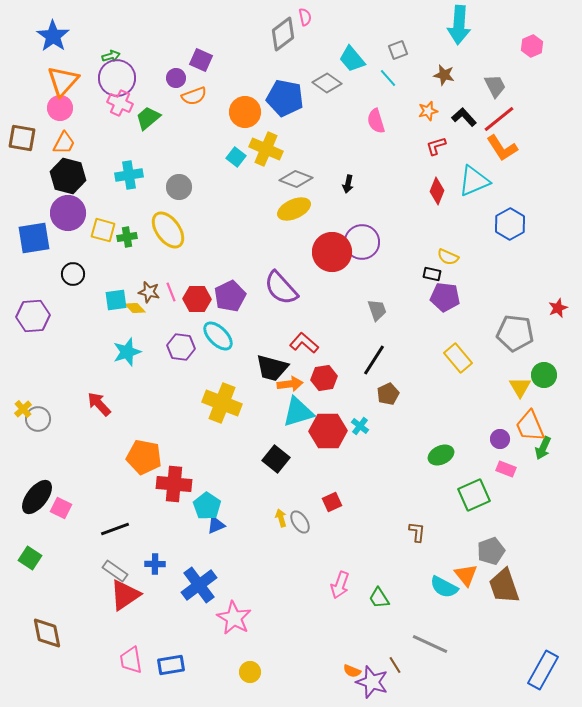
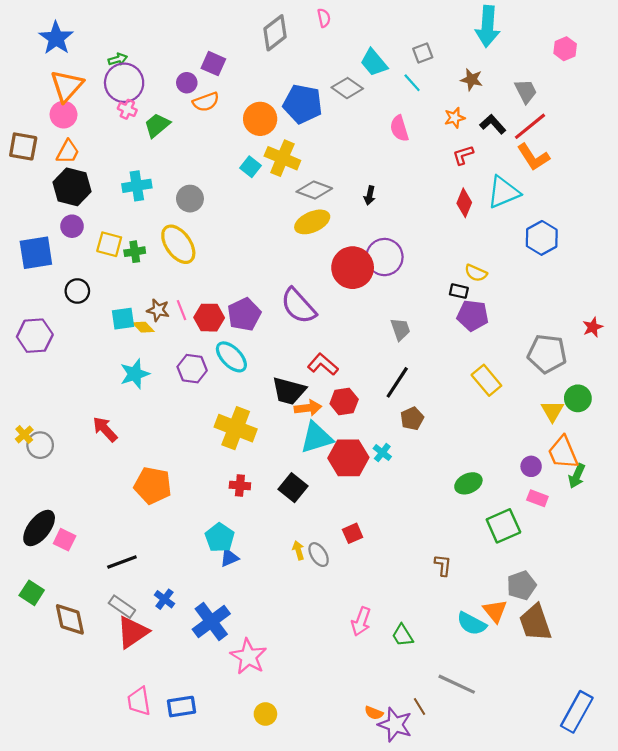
gray diamond: (283, 34) -> (275, 33), moved
pink cross: (120, 103) -> (127, 109), size x0.7
purple circle: (68, 213) -> (72, 226), size x0.6
red cross: (174, 484) -> (240, 485), moved, size x0.6
blue cross: (155, 564) -> (164, 599), turned 36
brown diamond: (47, 633) -> (70, 619), moved

